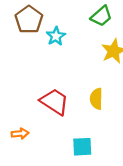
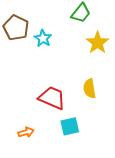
cyan square: (82, 147) -> (70, 126), moved

